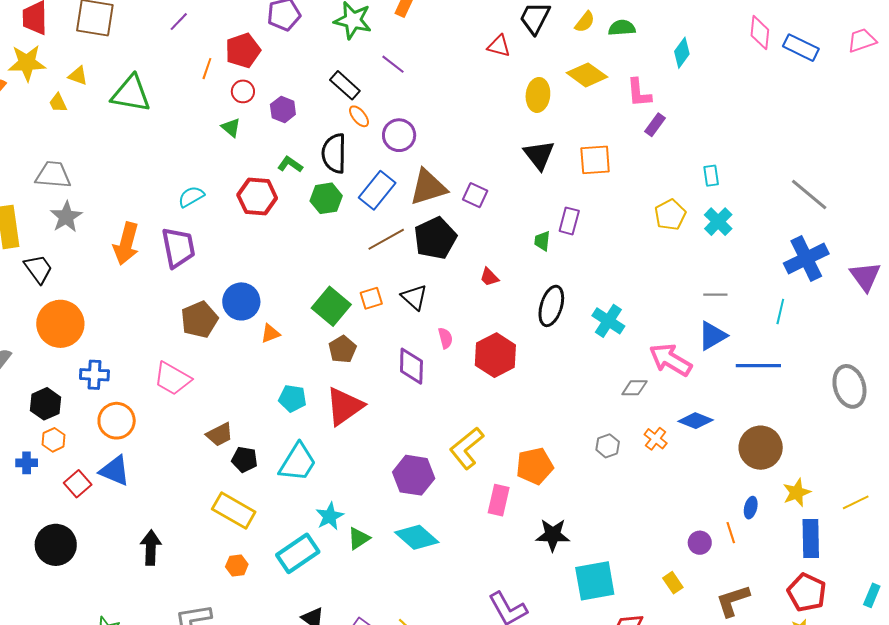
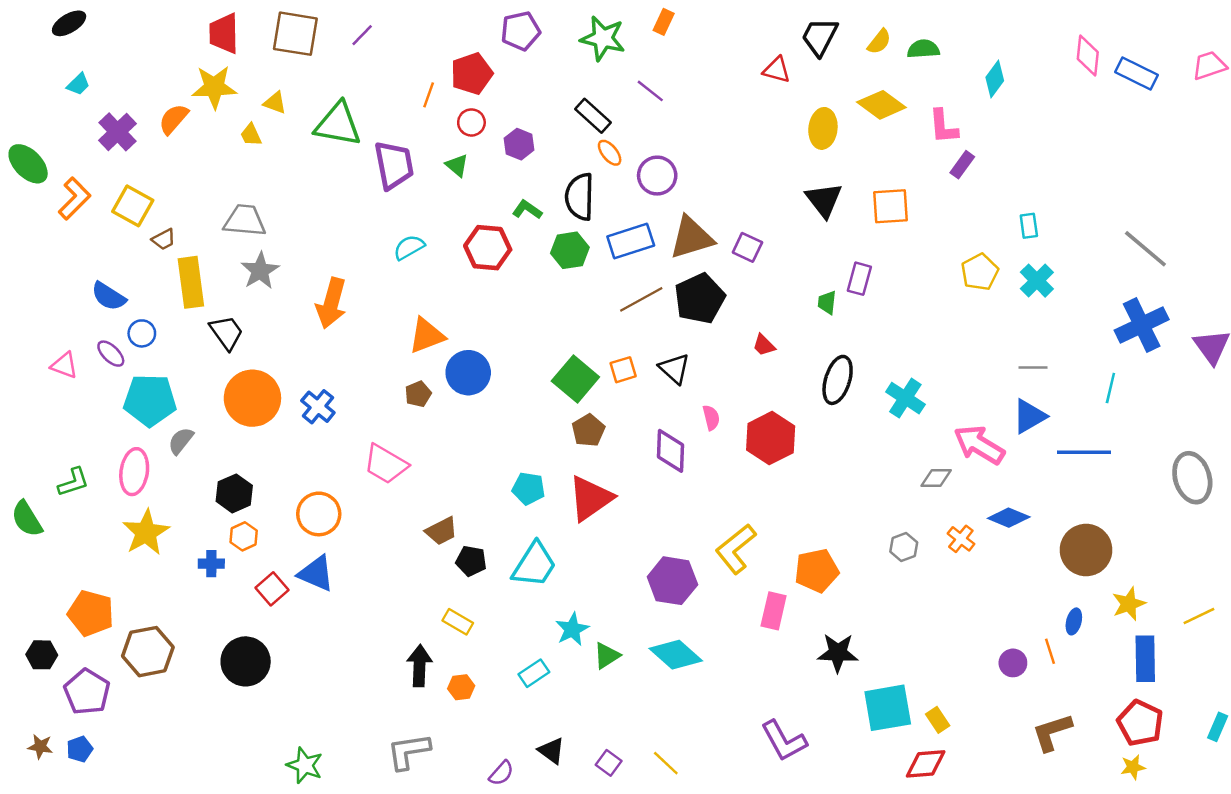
purple line: (179, 22) -> (362, 35), moved
blue rectangle: (377, 190) -> (631, 241), turned 33
purple trapezoid: (178, 248) -> (394, 165), moved
brown pentagon: (199, 320) -> (418, 394), size x0.6
orange triangle: (270, 333) -> (427, 336), moved, size x1.6
blue cross: (94, 375) -> (318, 407), moved, turned 36
yellow rectangle: (234, 510) -> (458, 622), size x0.6
black arrow: (151, 548) -> (420, 666), moved
cyan rectangle: (298, 553) -> (534, 673), size x0.6
yellow rectangle: (673, 583) -> (938, 720), moved

